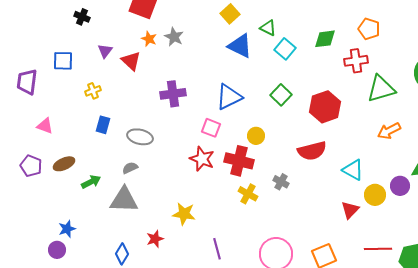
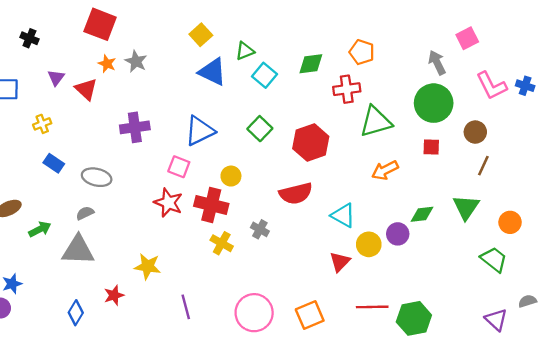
green triangle: (268, 28) -> (245, 51), turned -48
blue rectangle: (103, 125) -> (54, 163), turned -72

